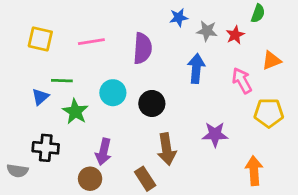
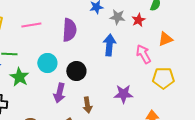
brown arrow: (167, 149) -> (87, 105), size x0.7
purple arrow: (103, 152) -> (59, 93), moved

